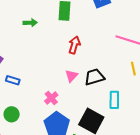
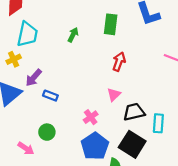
green arrow: (30, 23) -> (73, 35), turned -64
black trapezoid: (94, 77) -> (134, 112), moved

